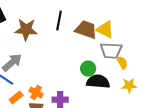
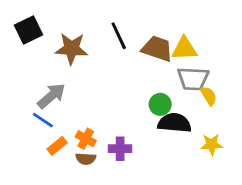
black line: (59, 21) -> (119, 36), turned -36
yellow triangle: (105, 30) -> (184, 49), turned -30
yellow star: (129, 86) -> (212, 144), moved

